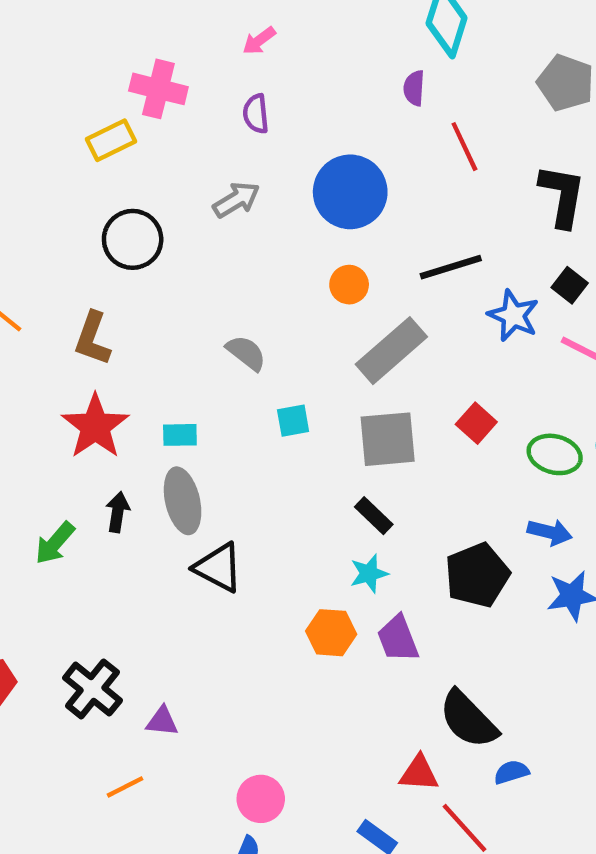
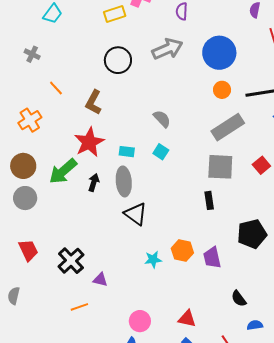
gray arrow: (236, 200) -> (167, 49), size x1.4
orange circle: (349, 285) -> (222, 90), moved
cyan square: (293, 421) -> (161, 152), moved, turned 35
black rectangle: (374, 516) -> (209, 200), turned 30
green arrow: (55, 543) -> (63, 171), moved, size x1.4
cyan star: (369, 573) -> (153, 260), moved
black semicircle: (468, 719) -> (239, 299), size x0.6
red triangle: (419, 773) -> (187, 319), moved

